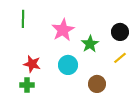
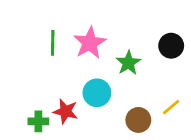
green line: (23, 19) -> (53, 43), moved
yellow line: (120, 58) -> (171, 107), moved
red star: (32, 64) -> (66, 111), moved

